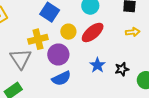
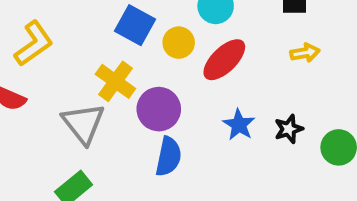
yellow circle: (68, 32) -> (179, 43), moved
yellow cross: (38, 39) -> (115, 81), turned -36
blue semicircle: (61, 78) -> (168, 157), turned -48

